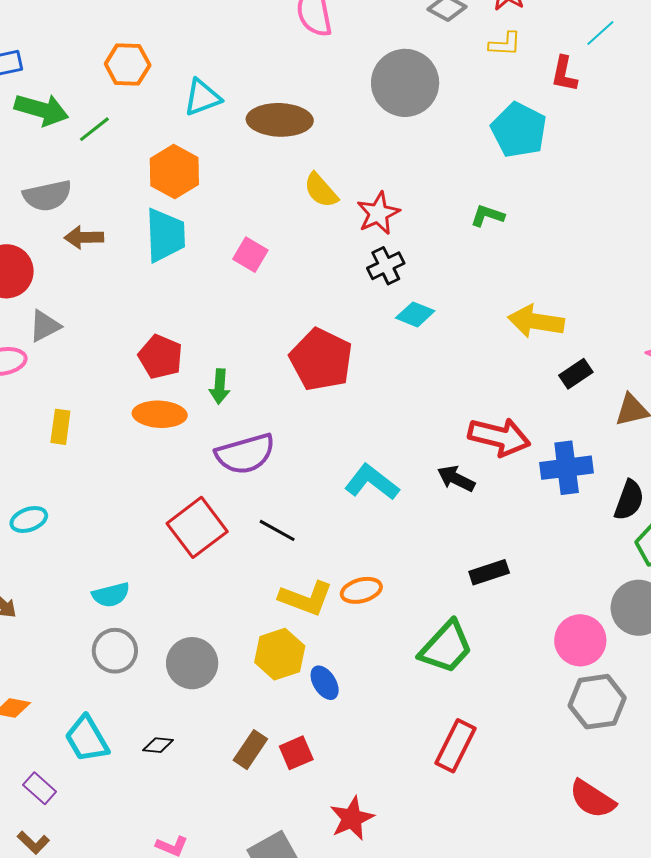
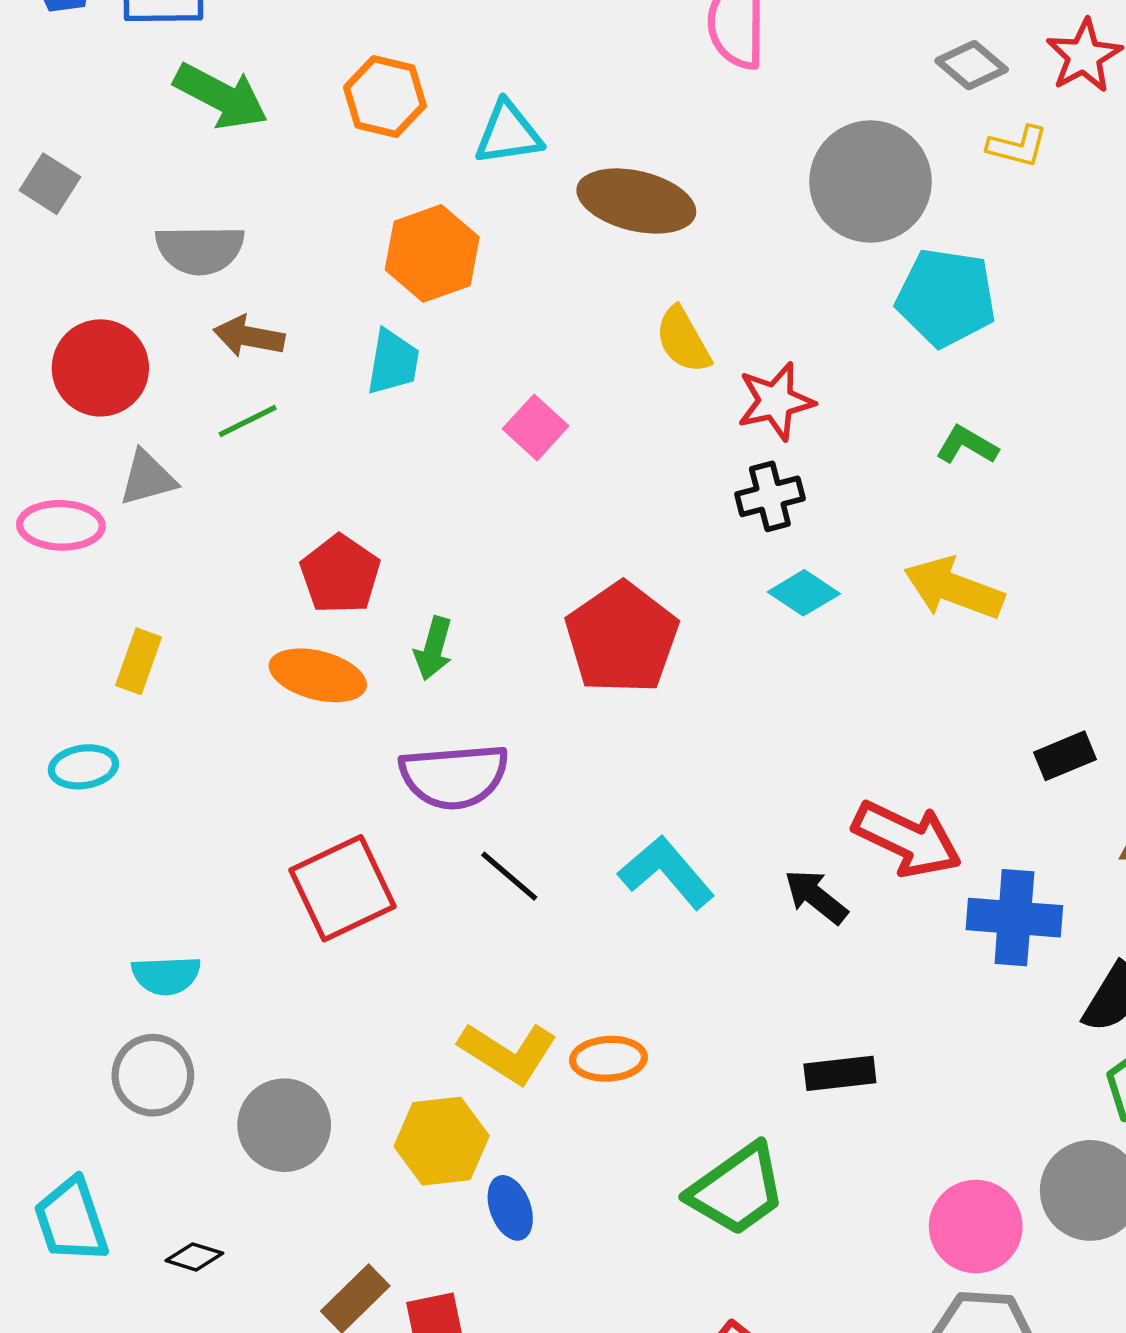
yellow L-shape: (505, 44) -> (1017, 146), moved
orange hexagon: (128, 65) -> (385, 96), moved
green line: (94, 129) -> (248, 421), moved
cyan pentagon: (519, 130) -> (946, 297), moved, turned -30
cyan trapezoid: (165, 235) -> (393, 362), size x0.7
yellow arrow: (536, 321) -> (954, 588), moved
cyan ellipse: (29, 519) -> (83, 767), moved
black line: (277, 530) -> (509, 876), moved

